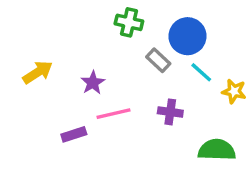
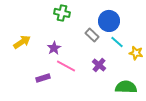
green cross: (129, 22) -> (62, 13), moved
purple cross: (170, 112) -> (99, 65), turned 32
pink line: (113, 114) -> (66, 66), turned 42

